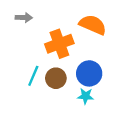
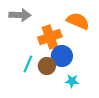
gray arrow: (24, 18) -> (20, 15), size x1.5
blue circle: (89, 73) -> (62, 56), moved

